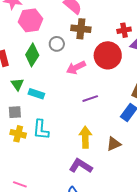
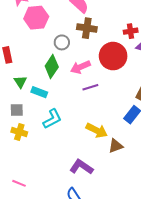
green diamond: (32, 55) -> (52, 66), moved
purple line: (90, 99) -> (90, 87), moved
cyan L-shape: (41, 130) -> (52, 119), moved, turned -125
yellow arrow: (85, 137) -> (97, 130), moved, turned 115

